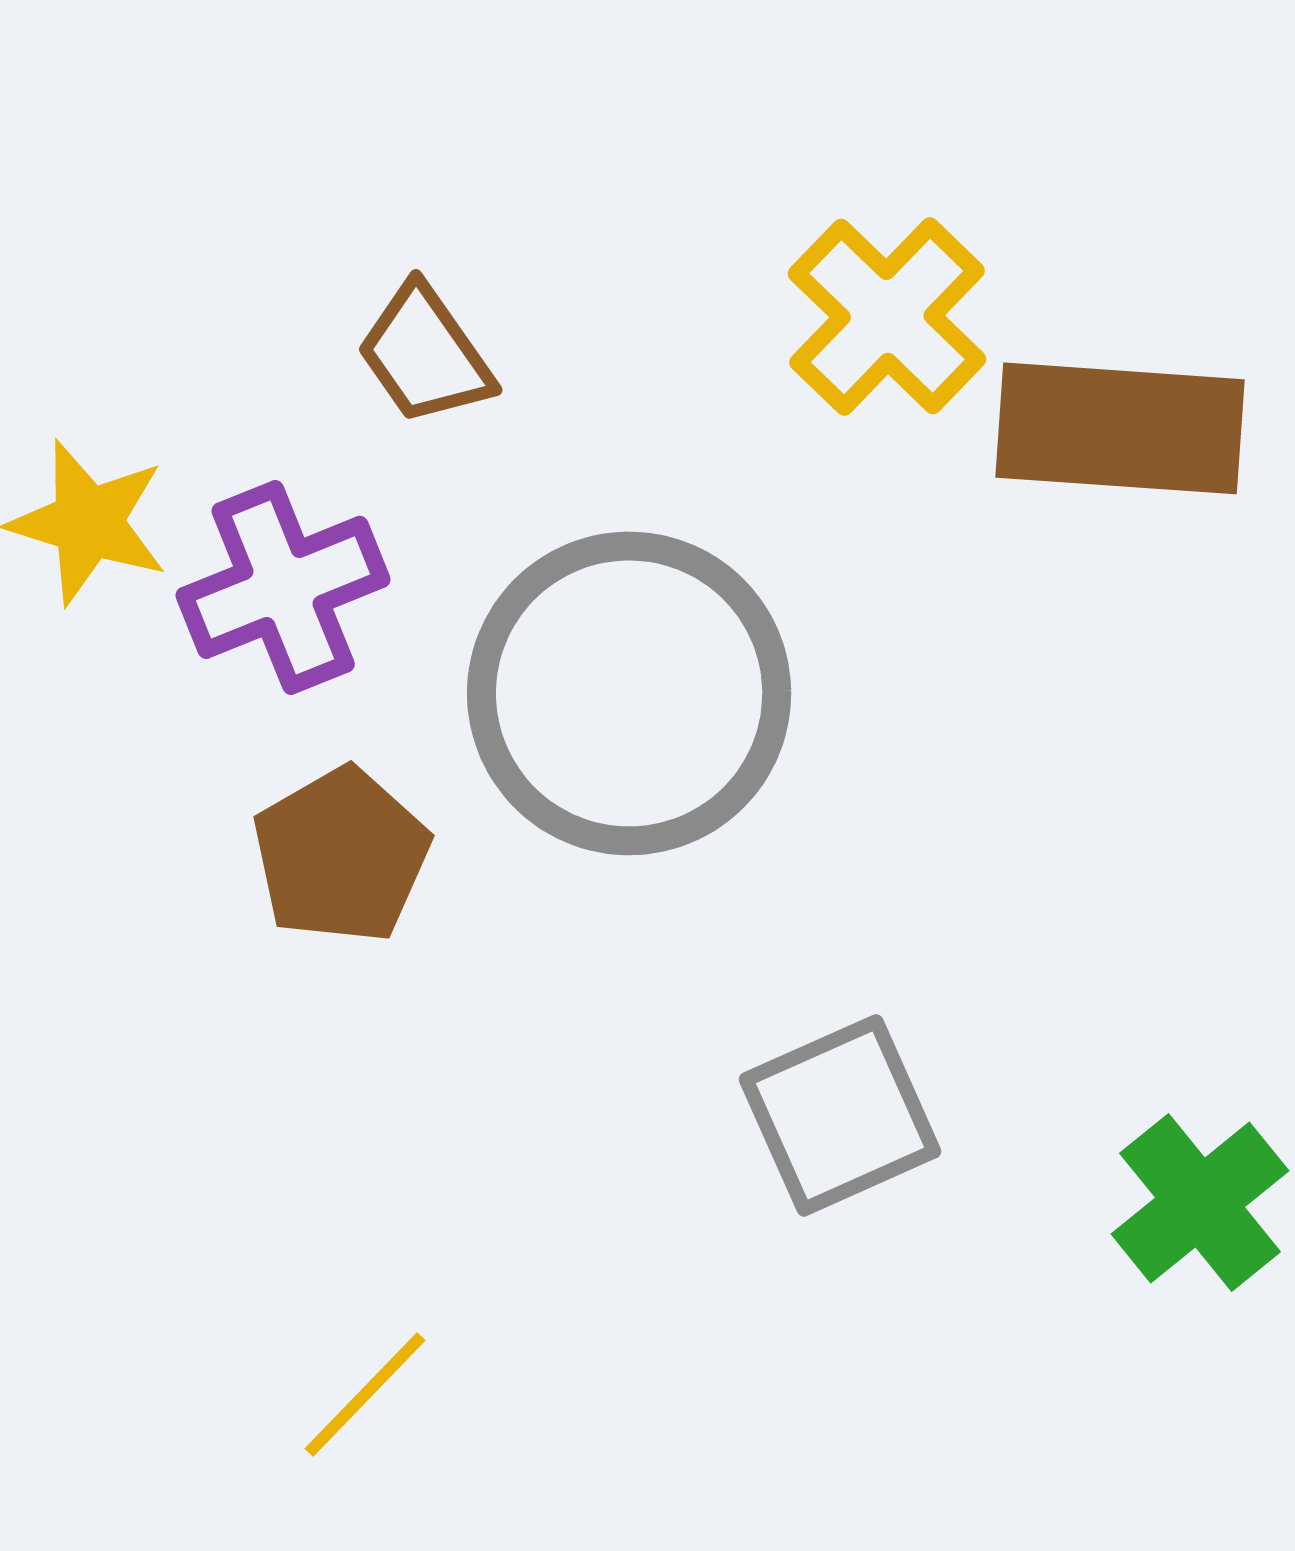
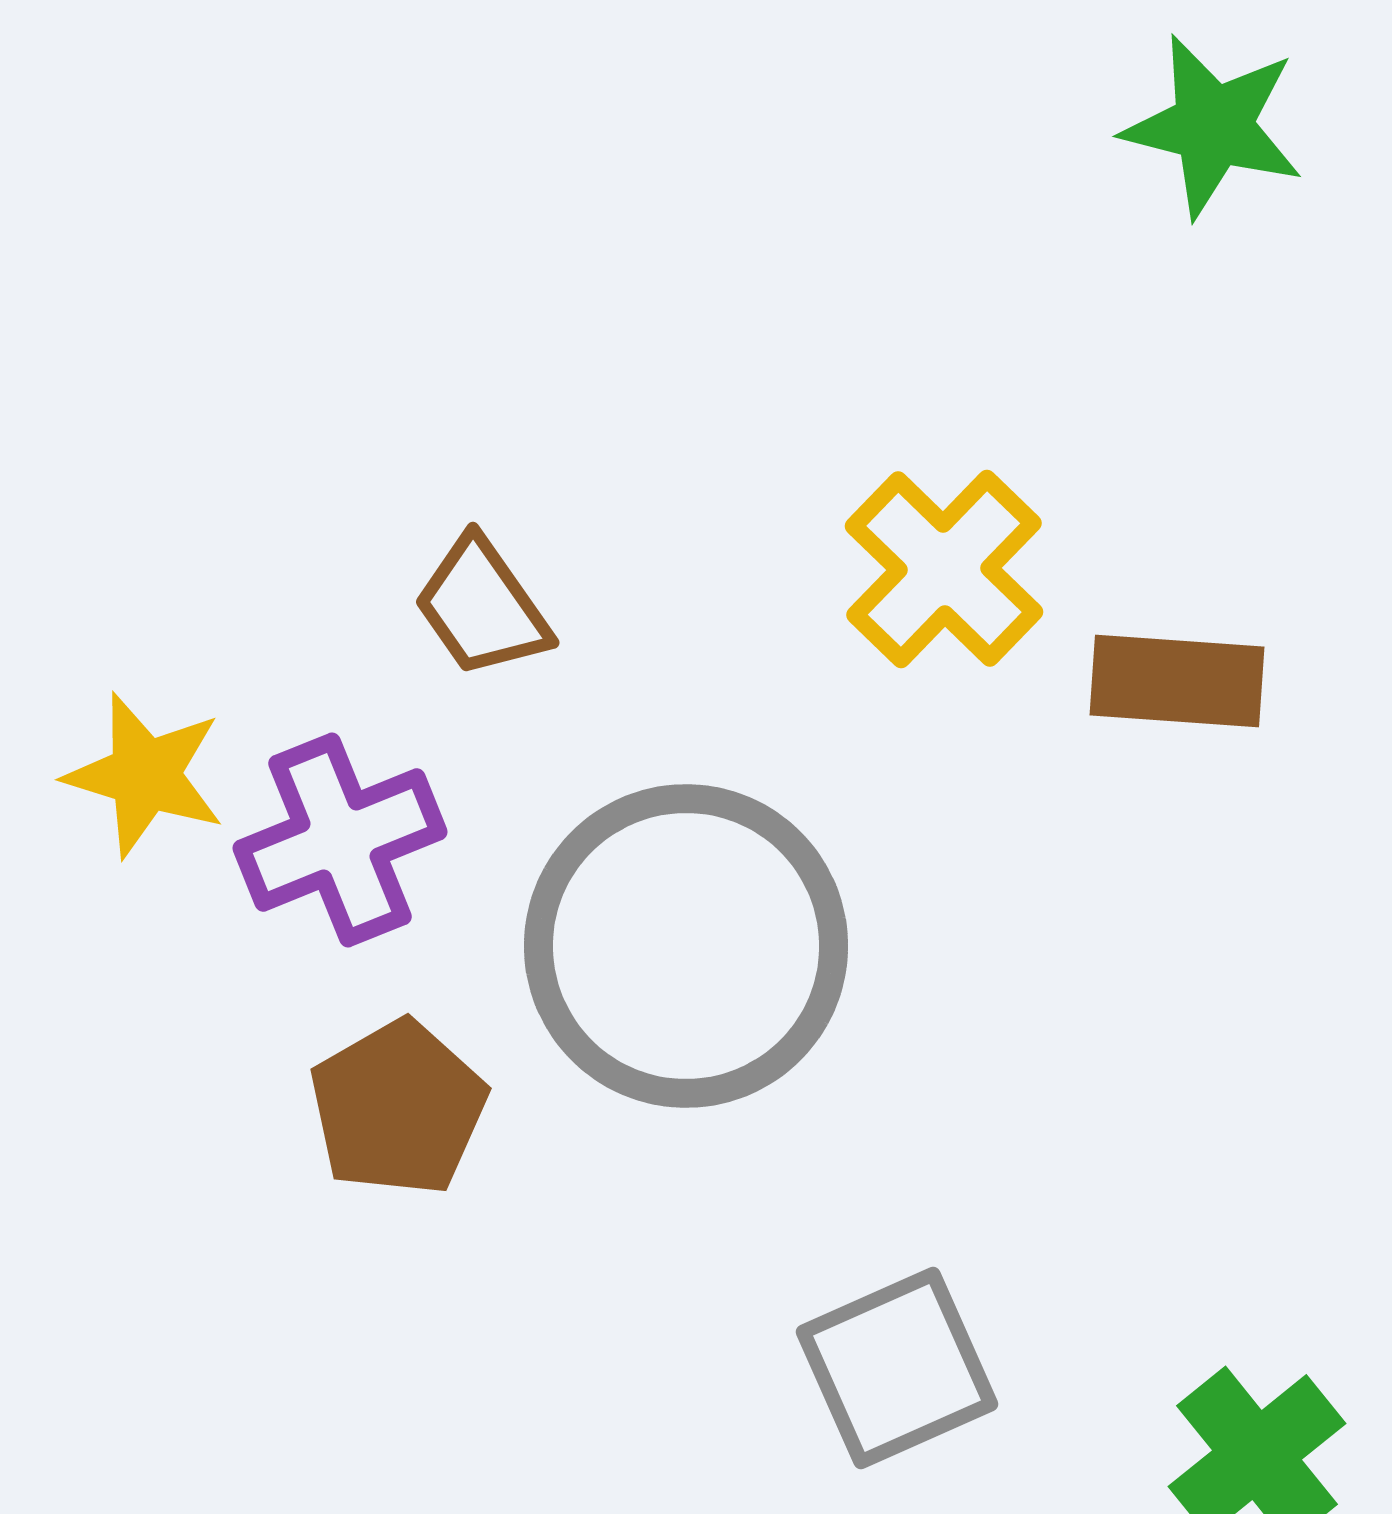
brown rectangle: (1120, 428) -> (1177, 681), size x0.7

